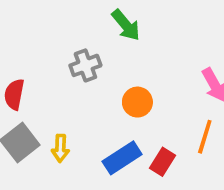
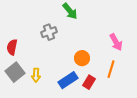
orange circle: (137, 102) -> (82, 58), moved

